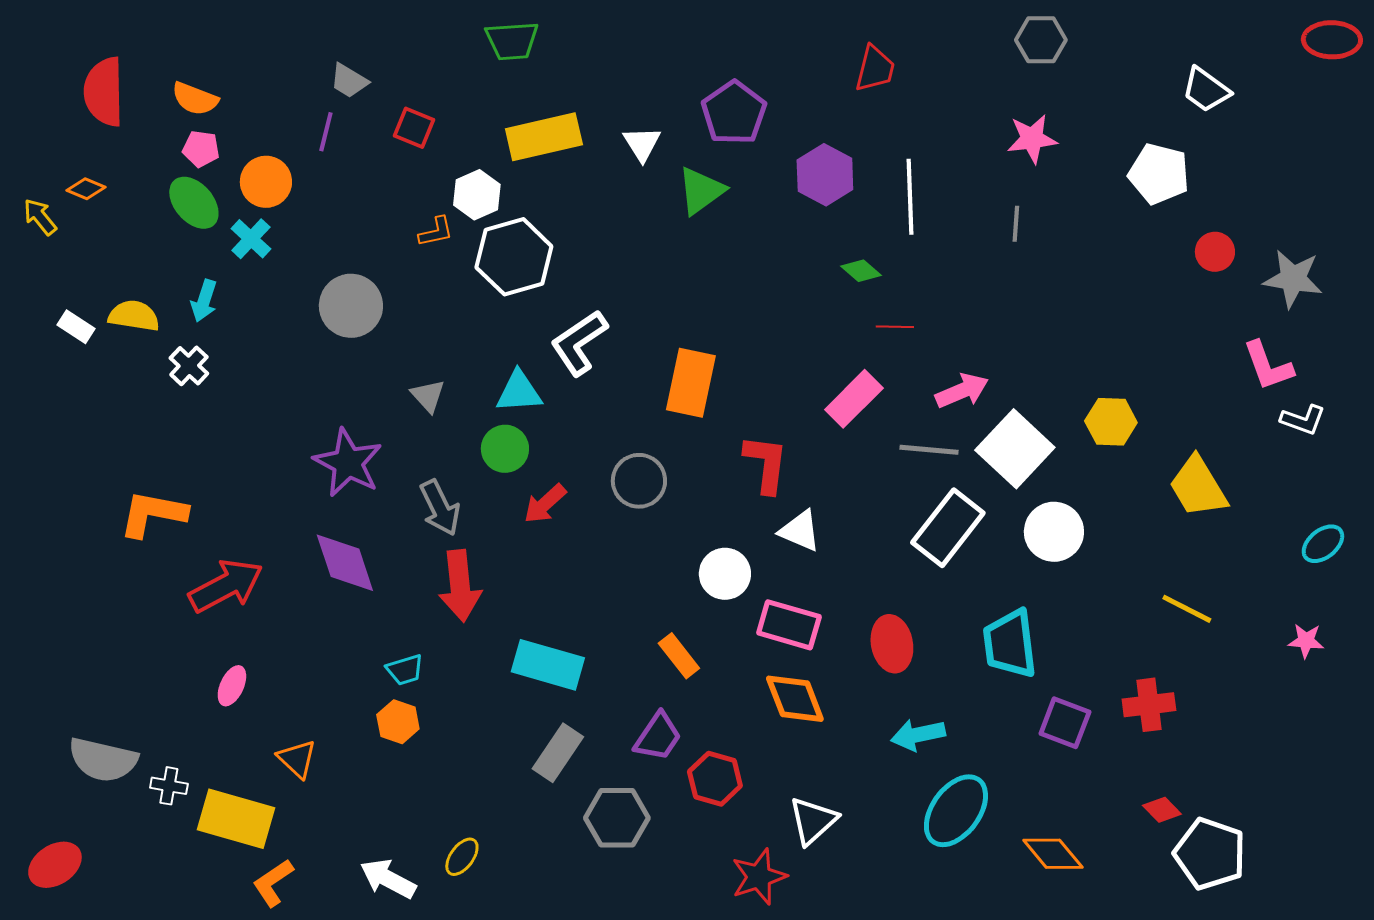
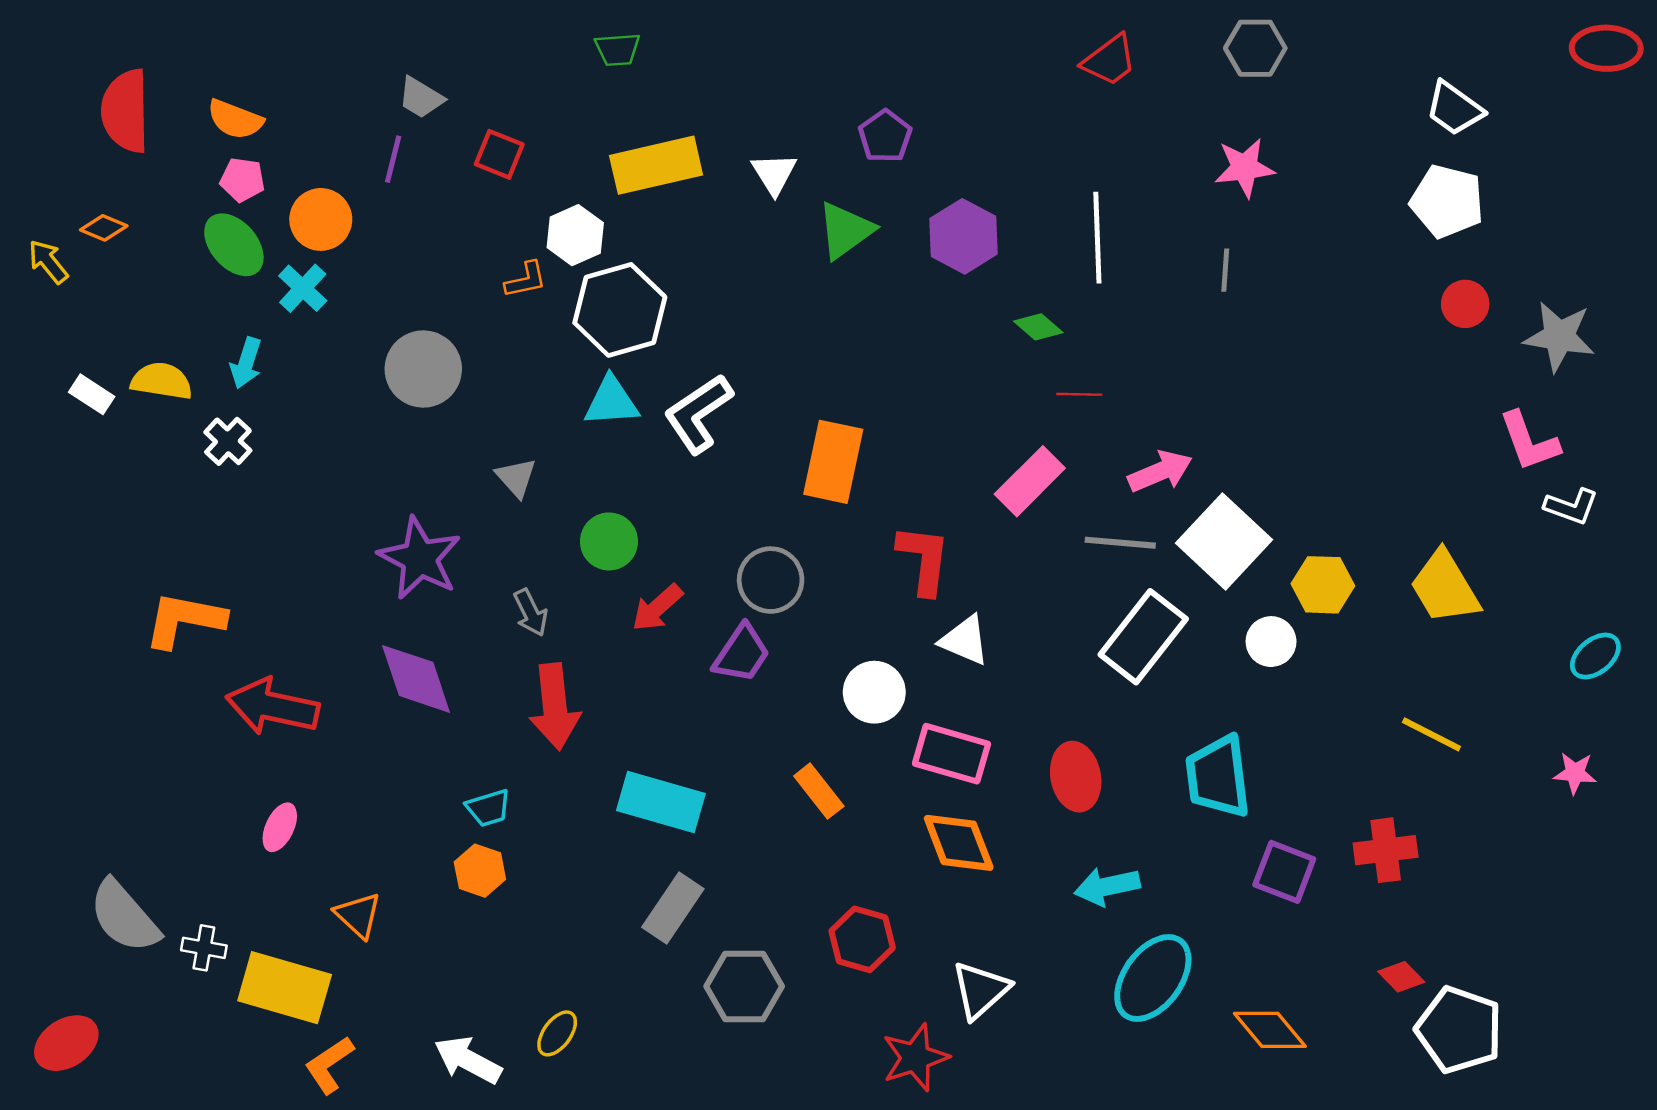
green trapezoid: (512, 41) -> (617, 49), size x0.7
red trapezoid: (875, 69) -> (1109, 60), moved, turned 39
purple pentagon: (734, 113) -> (885, 136), size x0.7
white pentagon: (1159, 174) -> (1447, 201), moved
purple hexagon: (825, 175) -> (964, 236), moved
cyan triangle: (519, 392) -> (611, 402), moved
yellow hexagon: (1111, 422) -> (1323, 585), moved
gray arrow: (440, 508) -> (531, 613), size x0.7
white circle: (1054, 532) -> (1271, 642), size x0.7
red arrow: (226, 586) -> (273, 707), turned -140
purple trapezoid: (658, 737) -> (742, 654), moved
gray semicircle: (103, 760) -> (124, 916), turned 36

